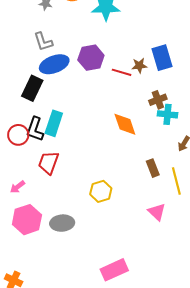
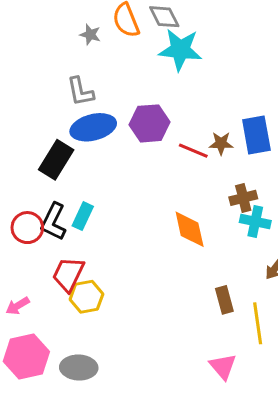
cyan rectangle: (54, 123) -> (83, 216), size x0.7
yellow hexagon: (101, 191) -> (86, 297), moved

